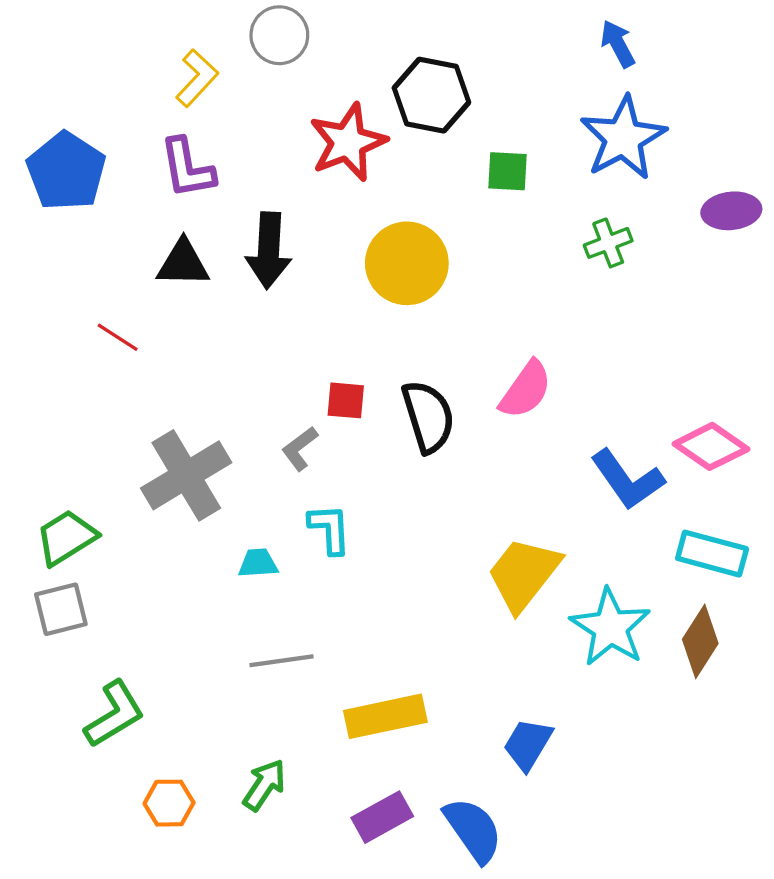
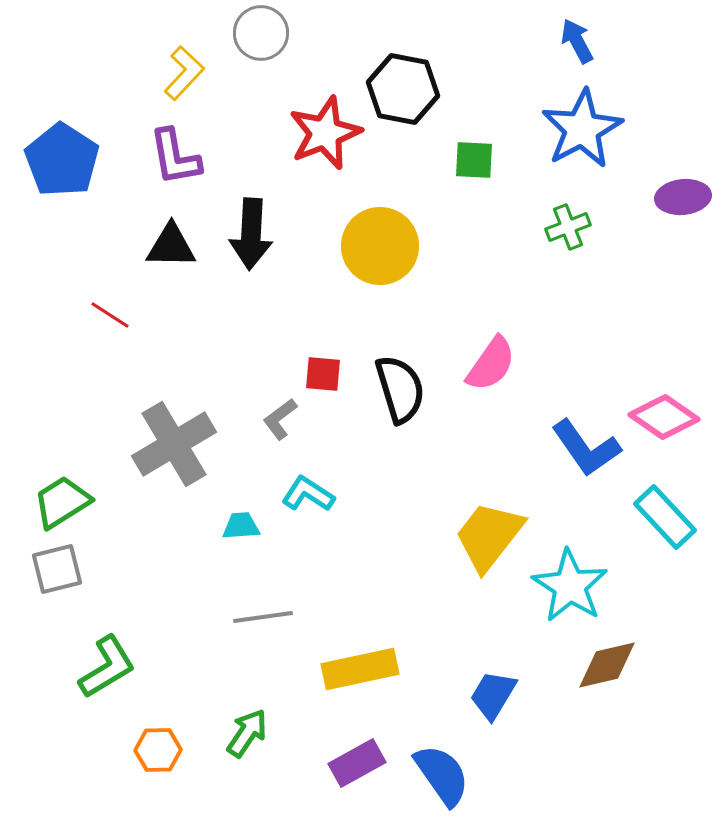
cyan L-shape: (330, 529) -> (308, 494), turned -54
cyan rectangle: (712, 554) -> (665, 517), turned 32
brown diamond: (700, 641) -> (607, 665), moved, turned 44

